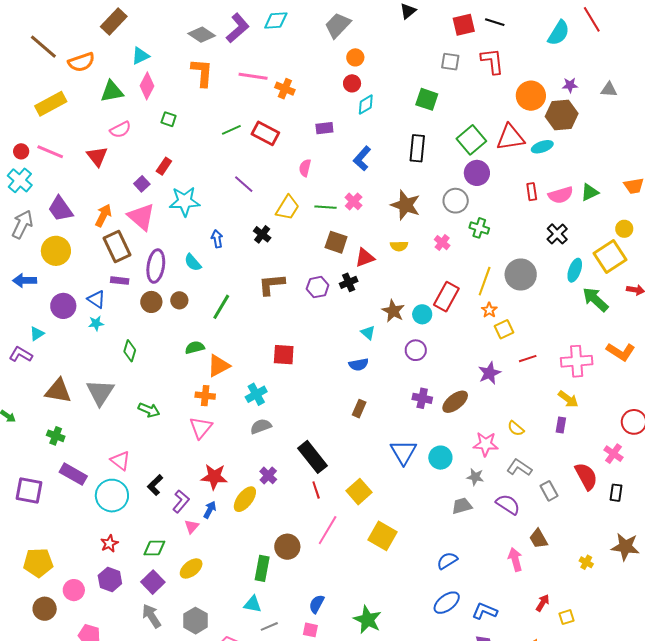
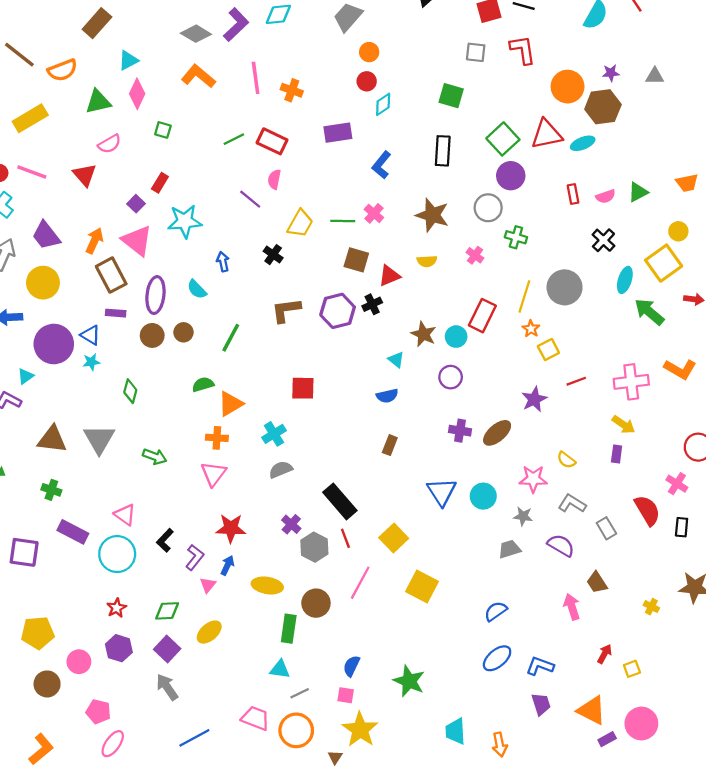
orange L-shape: (202, 73) -> (198, 76), turned -52
pink line: (253, 76) -> (256, 78), turned 76
purple rectangle: (324, 128) -> (338, 133), size x1.4
pink semicircle: (305, 168) -> (274, 179), moved
pink semicircle: (561, 195) -> (606, 196), size x0.7
purple hexagon: (318, 287) -> (338, 311), size x1.4
purple circle: (63, 306) -> (54, 344), size x1.4
yellow ellipse: (245, 499) -> (267, 585), moved, turned 64
gray hexagon: (195, 621) -> (314, 547), moved

